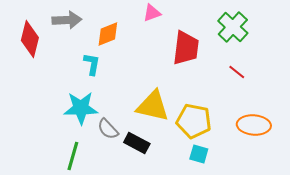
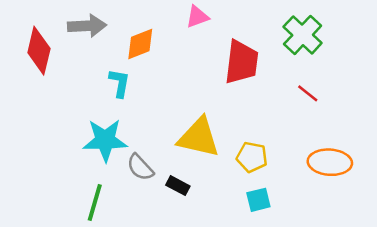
yellow pentagon: (194, 121) -> (252, 157), size x0.7
black rectangle: (137, 143) -> (178, 186), size x0.7
cyan square: (199, 154) -> (258, 200), turned -30

